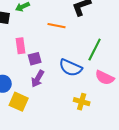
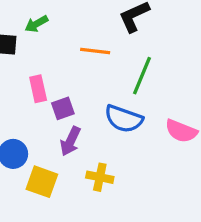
green line: (95, 50) -> (142, 76), moved
yellow cross: (82, 102) -> (100, 177), moved

